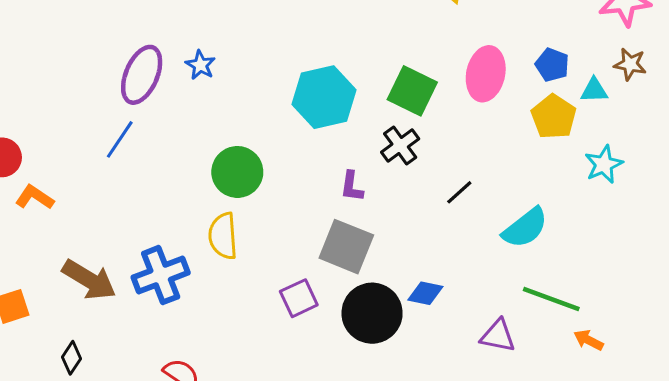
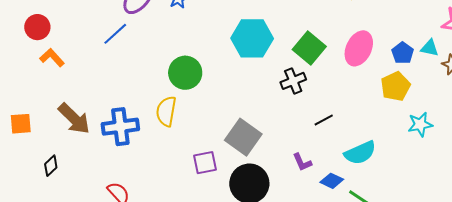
cyan triangle: (594, 90) -> (430, 48), moved
purple L-shape: (352, 186) -> (302, 162), moved, turned -45
blue diamond: (425, 293) -> (332, 181), moved

